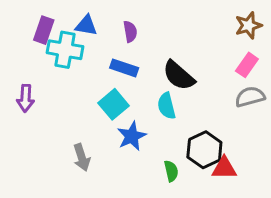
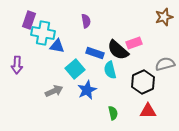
blue triangle: (86, 25) -> (57, 46), moved
pink rectangle: (247, 65) -> (134, 43), moved, turned 35
blue rectangle: (124, 68) -> (95, 53), moved
black hexagon: (204, 150) -> (143, 82), moved
gray arrow: (82, 157) -> (54, 91), moved, turned -96

